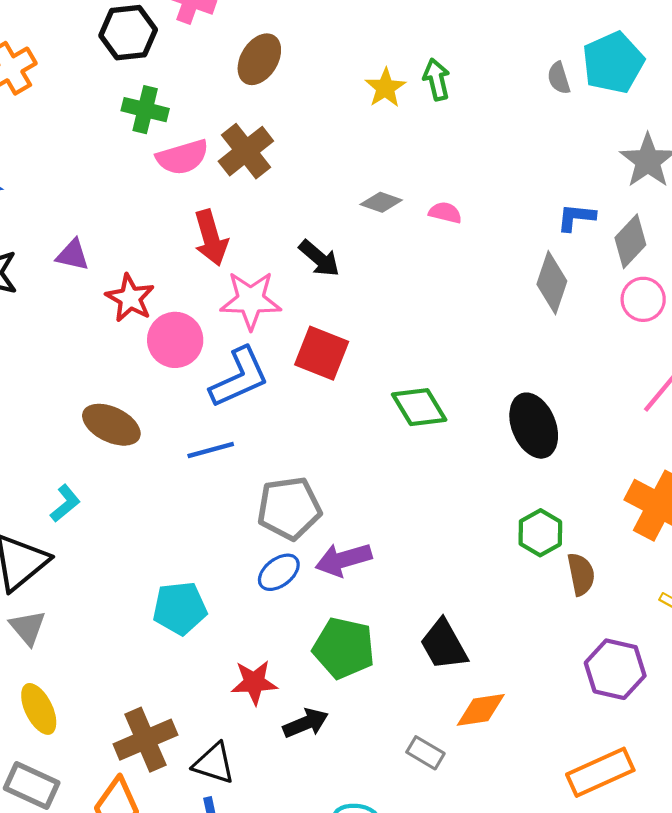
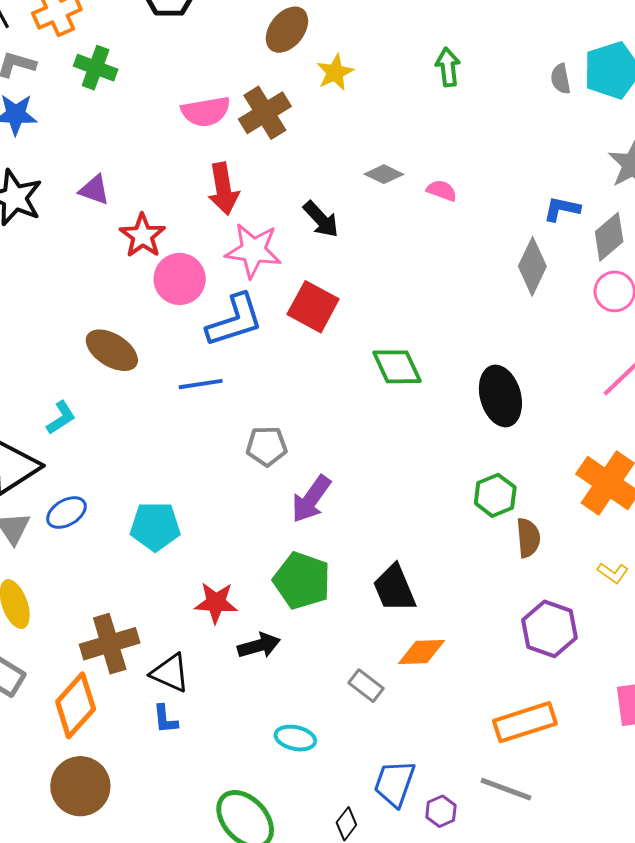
yellow star: (385, 88) -> (335, 72), moved
green cross: (145, 110) -> (96, 68), moved
gray pentagon: (289, 508) -> (267, 446), size x0.7
purple arrow: (343, 559) -> (311, 499), turned -45
blue ellipse: (279, 572) -> (66, 513), moved

